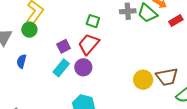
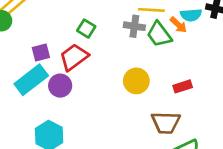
red rectangle: (176, 21) -> (183, 86), moved
cyan rectangle: (61, 68) -> (31, 80), size x1.4
yellow circle: (143, 80) -> (136, 81), moved

